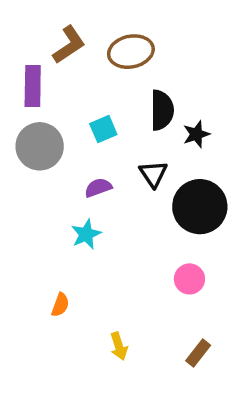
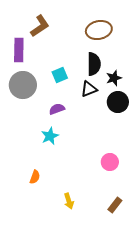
brown ellipse: (131, 52) -> (99, 30), moved
black triangle: (153, 174) -> (89, 89), moved, turned 42
black circle: (200, 207) -> (118, 102), moved, size x0.7

